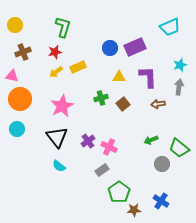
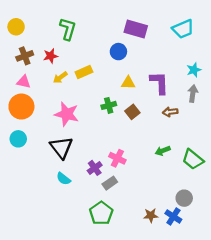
purple rectangle: (135, 47) -> (136, 29), moved, turned 40
red star: (55, 52) -> (51, 56), moved
pink triangle: (12, 76) -> (24, 82), moved
pink star: (62, 106) -> (67, 114), turned -30
purple cross: (88, 141) -> (95, 168), moved
gray circle: (162, 164) -> (184, 198), moved
green pentagon: (119, 192) -> (101, 213), moved
brown star: (134, 210) -> (151, 215), moved

